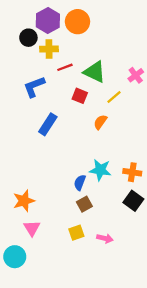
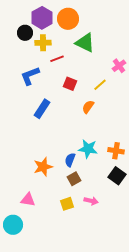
green triangle: (95, 72) -> (85, 43), moved
orange star: (24, 201) -> (43, 167), moved
pink triangle: (32, 228) -> (28, 200), turned -49
pink arrow: (105, 238) -> (91, 201), moved

